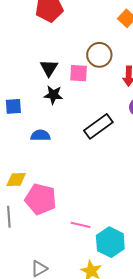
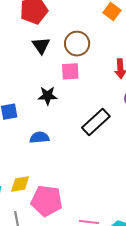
brown circle: (99, 55) -> (77, 44), moved
black triangle: (49, 68) -> (41, 46), moved

